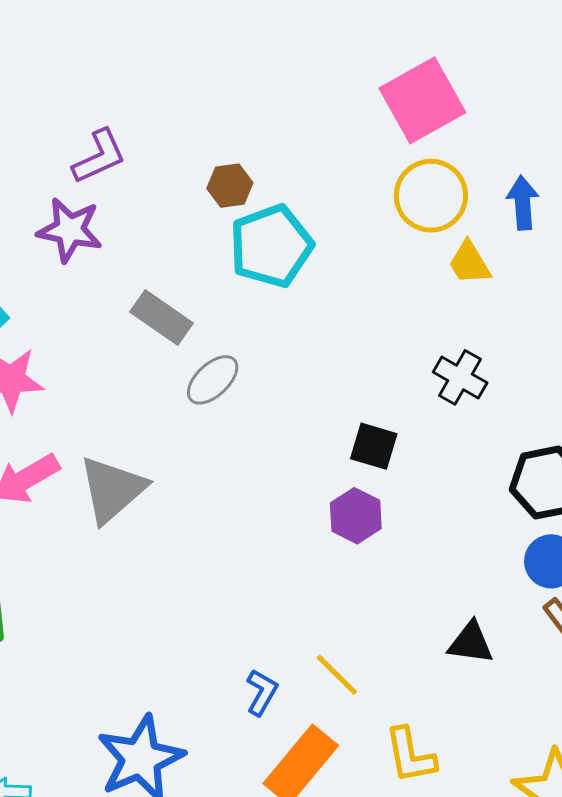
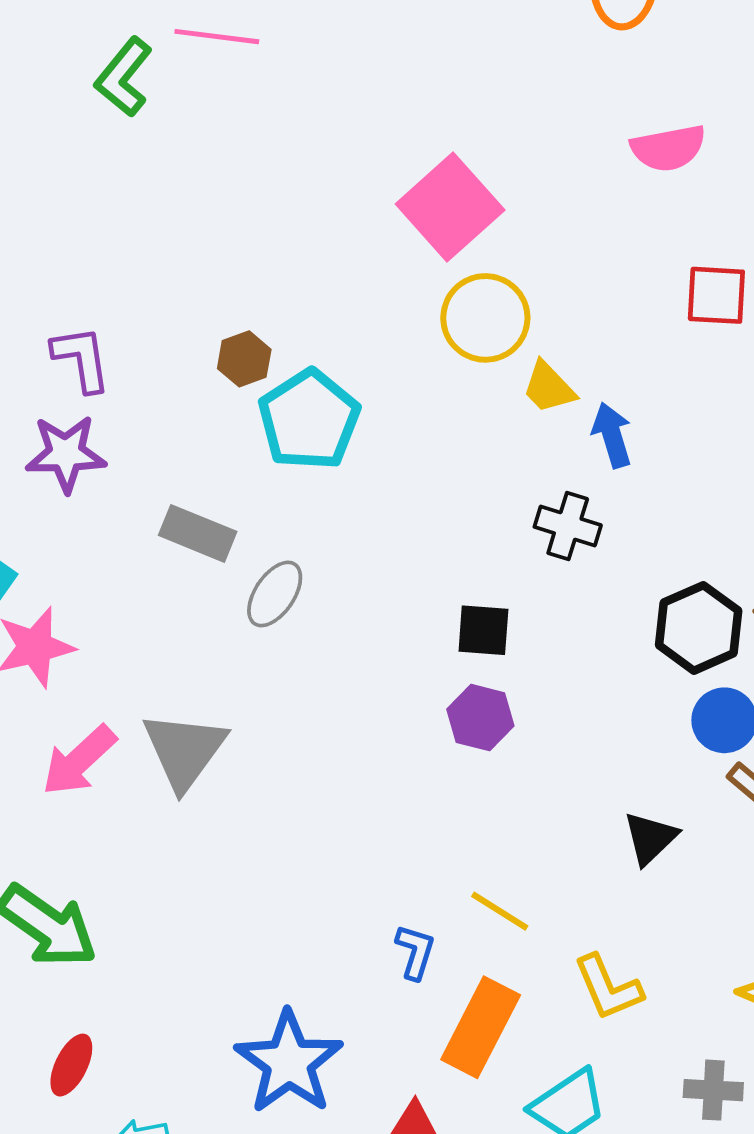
purple L-shape: (99, 156) -> (81, 359), turned -62
blue arrow: (523, 203) -> (612, 435), moved
black triangle: (471, 643) -> (650, 838), turned -39

